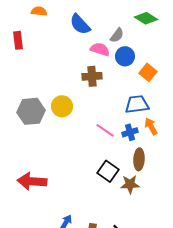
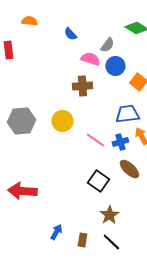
blue semicircle: (80, 24) -> (70, 34), size x0.6
yellow circle: (62, 106) -> (62, 121), moved
brown ellipse: (139, 159) -> (129, 169), turned -50
brown star: (130, 184) -> (109, 215), moved, turned -30

